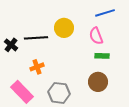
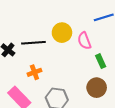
pink semicircle: (96, 36) -> (84, 41), moved
green rectangle: (102, 56) -> (101, 61), turned 64

